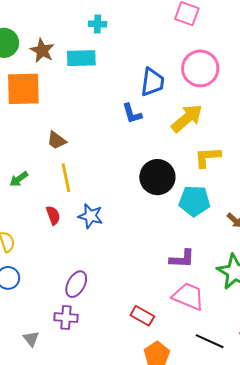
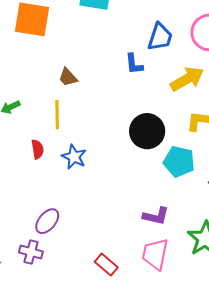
brown trapezoid: (57, 140) -> (68, 77), moved
pink trapezoid: (188, 296) -> (155, 254), turned -112

